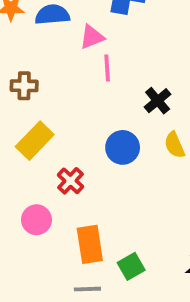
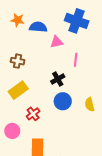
pink line: (107, 68) -> (76, 60), moved
black cross: (158, 101) -> (58, 79), moved

